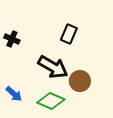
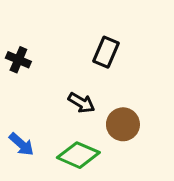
black arrow: (53, 67) -> (81, 103), size x0.6

